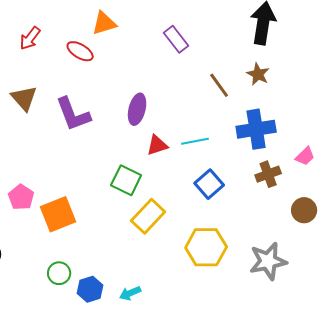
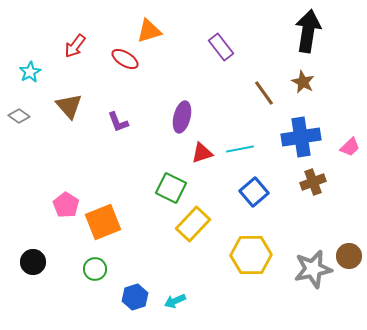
purple L-shape: (73, 114) -> (118, 122), size x0.6
pink trapezoid: (305, 156) -> (350, 147), moved
brown circle: (304, 210) -> (349, 256), moved
green circle: (59, 273) -> (95, 269), moved

